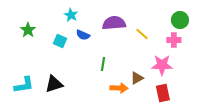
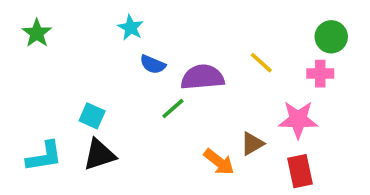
purple semicircle: (114, 23) -> (202, 77), moved
green star: (28, 30) -> (37, 33), moved
cyan square: (60, 41) -> (92, 116), moved
green line: (103, 64) -> (173, 109), moved, turned 40
orange arrow: (119, 88) -> (219, 162), turned 36

